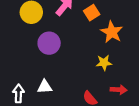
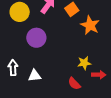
yellow star: (104, 63) -> (84, 63), moved
white arrow: (18, 93) -> (13, 68), moved

